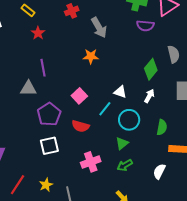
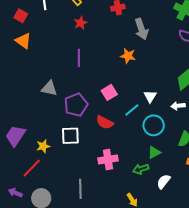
gray triangle: (28, 88) -> (49, 88), moved
white triangle: (120, 92) -> (150, 96), turned 32
white arrow: (149, 96) -> (178, 106), turned -136
green triangle: (122, 143) -> (154, 152), moved
white semicircle: (159, 171) -> (164, 182), moved
yellow star: (46, 185) -> (43, 146), moved

